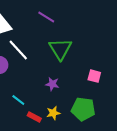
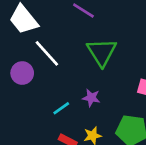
cyan line: (18, 100) -> (61, 108), moved, turned -72

